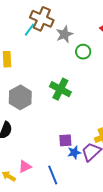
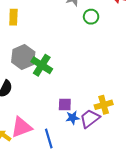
green cross: (60, 89) -> (42, 65), moved
pink triangle: (25, 167) -> (21, 127), size x1.6

